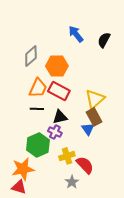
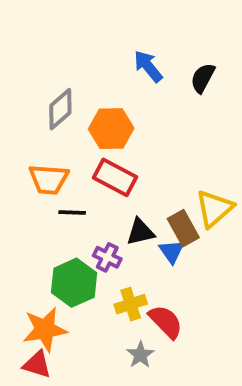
orange trapezoid: (38, 88) -> (49, 179), moved, turned 70
yellow triangle: (95, 99) -> (214, 209), moved
black triangle: (60, 117) -> (140, 232), moved

